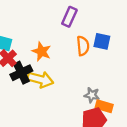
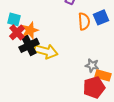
blue square: (102, 41) -> (101, 17), turned -35
orange star: (41, 51) -> (30, 30), moved, turned 30

